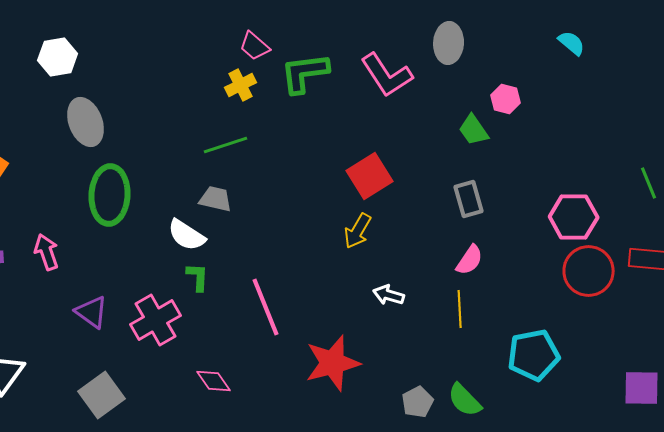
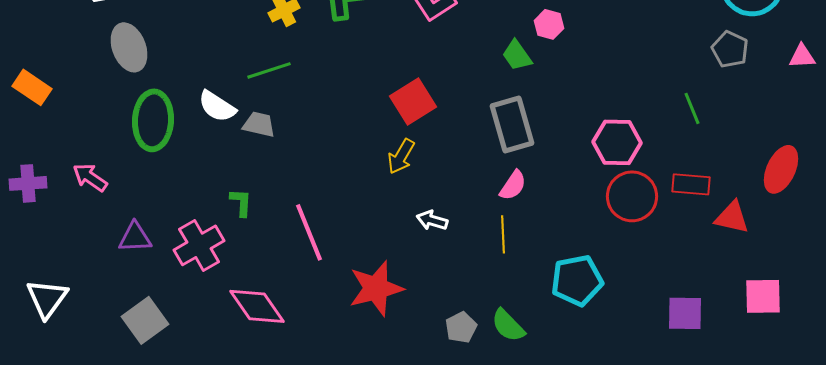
gray rectangle: (469, 199) -> (512, 124), size x1.5
white semicircle: (187, 235) -> (217, 106), moved
pink arrow: (47, 252) -> (90, 177), turned -36
purple triangle: (92, 312) -> (135, 237), turned -39
pink diamond: (214, 381) -> (257, 306), size x1.6

